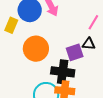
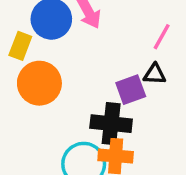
orange circle: (36, 49) -> (39, 83), moved

